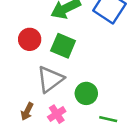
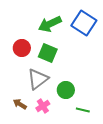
brown arrow: (27, 111) -> (20, 104), turned 96

